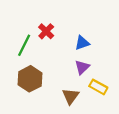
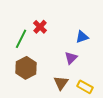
blue triangle: (82, 43) -> (82, 37), moved
yellow rectangle: (98, 87) -> (85, 87), moved

